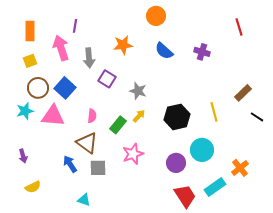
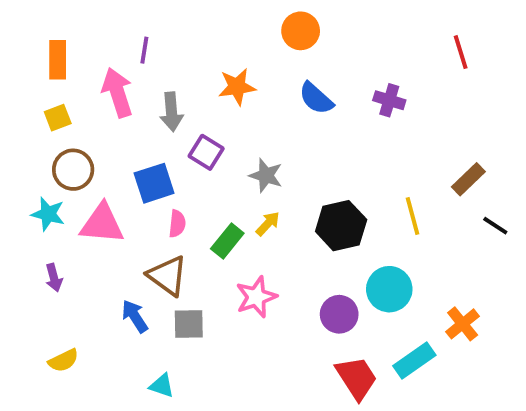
blue square: (65, 88) -> (154, 183), moved, turned 30
cyan star: (25, 111) -> (48, 214), turned 30
purple arrow: (23, 156) -> (54, 278), moved

